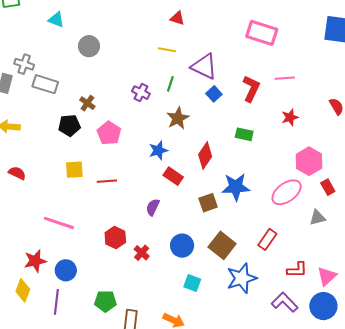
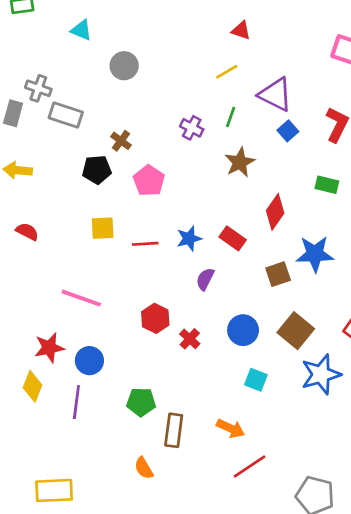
yellow line: (167, 50) -> (227, 72), turned -42
blue star: (158, 150) -> (189, 239), moved

